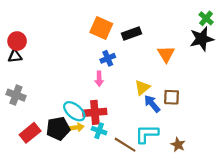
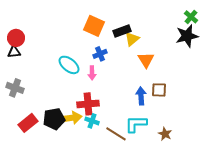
orange triangle: (166, 54) -> (146, 60), moved
yellow triangle: (142, 87) -> (132, 39), moved
blue arrow: (152, 104) -> (141, 96), turned 36
cyan ellipse: (74, 111) -> (69, 65), moved
yellow arrow: (76, 127) -> (71, 118), size x1.5

